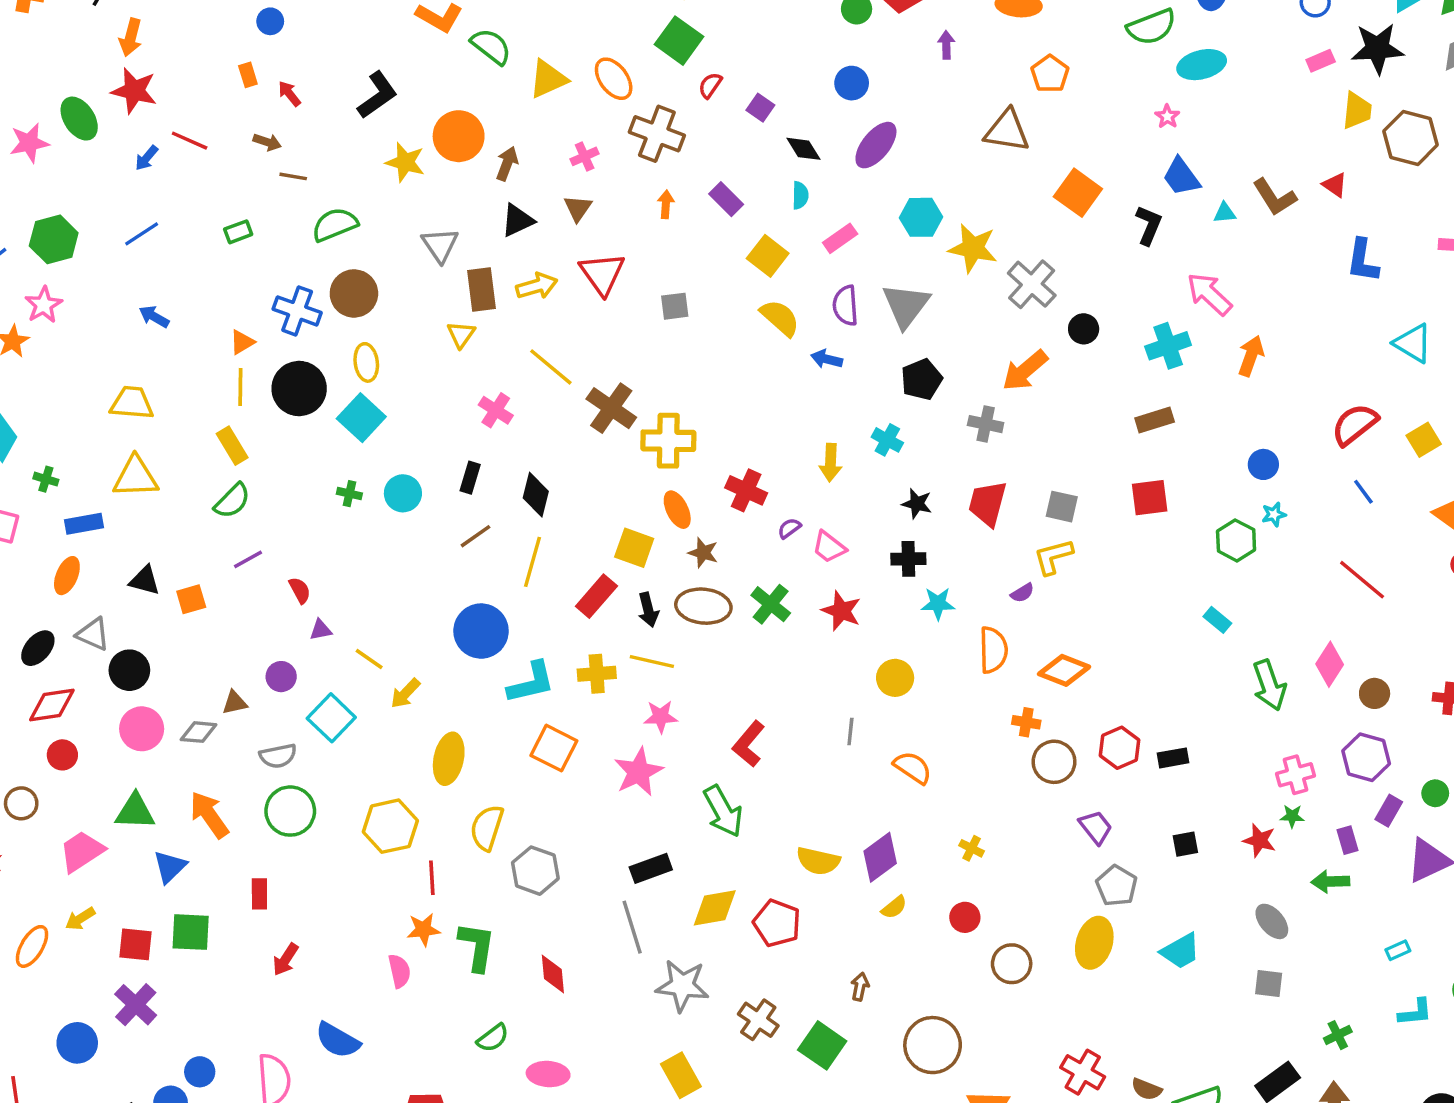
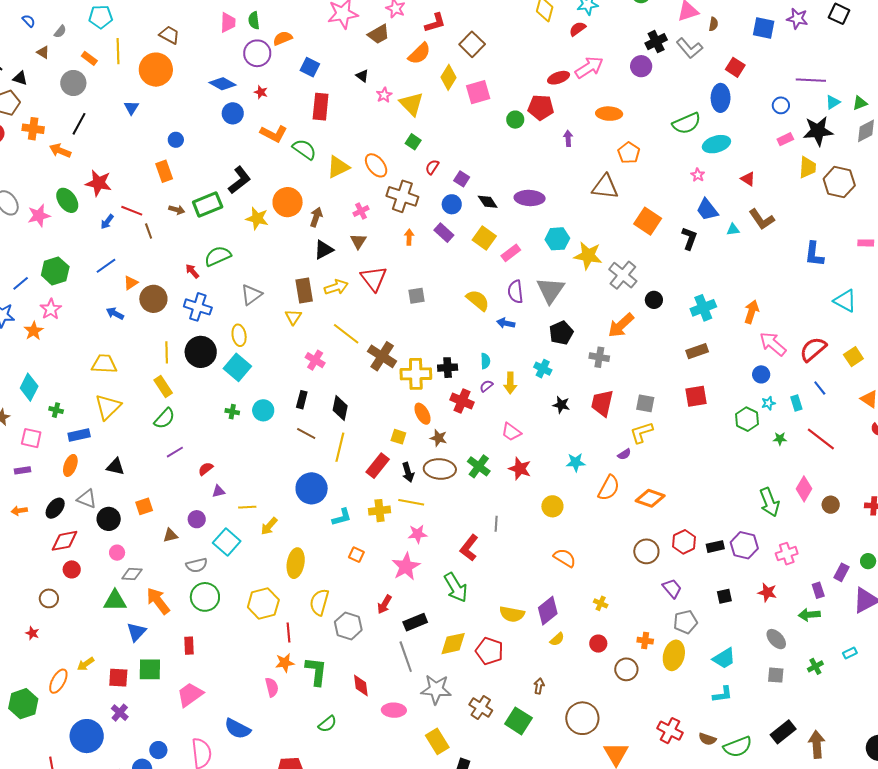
orange arrow: (131, 37) -> (60, 151), moved, turned 100
green square: (679, 41) -> (413, 142), size x0.6
orange rectangle: (248, 75) -> (164, 171), size x1.5
blue circle: (852, 83) -> (452, 204), moved
red arrow: (289, 94) -> (192, 271), moved
purple ellipse: (876, 145) -> (530, 198), turned 56
brown line: (293, 176) -> (149, 231), moved, turned 63
red triangle: (1335, 185) -> (748, 179), moved
cyan semicircle: (800, 195) -> (485, 361), moved
green rectangle: (238, 232) -> (208, 204), moved, size x1.8
gray triangle: (440, 245) -> (251, 295), moved, turned 30
yellow square: (768, 256) -> (484, 238), moved
brown circle: (354, 293) -> (153, 299), moved
pink arrow: (1209, 294) -> (773, 344), moved
orange triangle: (242, 342) -> (131, 283), moved
yellow triangle: (136, 477) -> (108, 407), turned -40
purple semicircle: (789, 528) -> (486, 386), moved
brown line: (476, 536) -> (306, 434), turned 66
yellow square: (634, 548) -> (398, 437), size x0.7
black cross: (908, 559) -> (448, 368), moved
red semicircle: (300, 590) -> (206, 469), turned -98
orange square: (191, 599) -> (144, 506), moved
cyan rectangle: (1217, 620) -> (796, 403), moved, turned 35
orange semicircle: (993, 650) -> (609, 488), turned 32
yellow line: (369, 659) -> (247, 507), turned -36
cyan L-shape: (531, 683) -> (342, 517), size x0.7
orange cross: (1026, 722) -> (645, 641), moved
pink circle: (142, 729) -> (117, 553), size x0.6
gray line: (850, 731) -> (496, 524), moved
gray diamond: (199, 732) -> (132, 574), moved
orange square: (554, 748) -> (356, 555), size x0.6
purple hexagon: (1366, 757) -> (744, 545), moved
green star: (1292, 816) -> (780, 439), moved
pink trapezoid: (82, 851) -> (190, 695), moved
gray pentagon: (1117, 886) -> (685, 622), turned 30
red arrow: (286, 959) -> (384, 604), moved
purple cross: (136, 1005) -> (120, 713), size x0.7
cyan L-shape: (1415, 1012) -> (723, 694), moved
green cross: (1338, 1035) -> (815, 666), moved
blue circle: (77, 1043) -> (87, 736), size x1.4
pink ellipse: (548, 1074) -> (394, 710), moved

